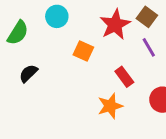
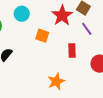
red rectangle: (124, 77) -> (72, 51), turned 40
orange star: (110, 106) -> (56, 81), moved

